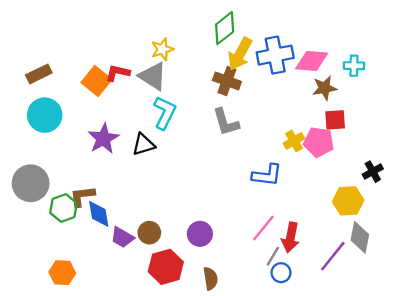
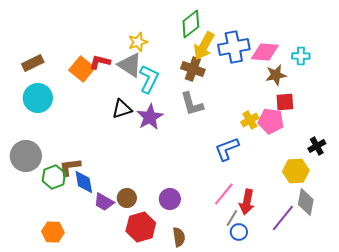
cyan L-shape: (165, 113) -> (149, 79), moved
purple star: (103, 139) -> (150, 117), moved
black triangle: (143, 144) -> (122, 109), moved
blue L-shape: (267, 175) -> (227, 149), turned 152

